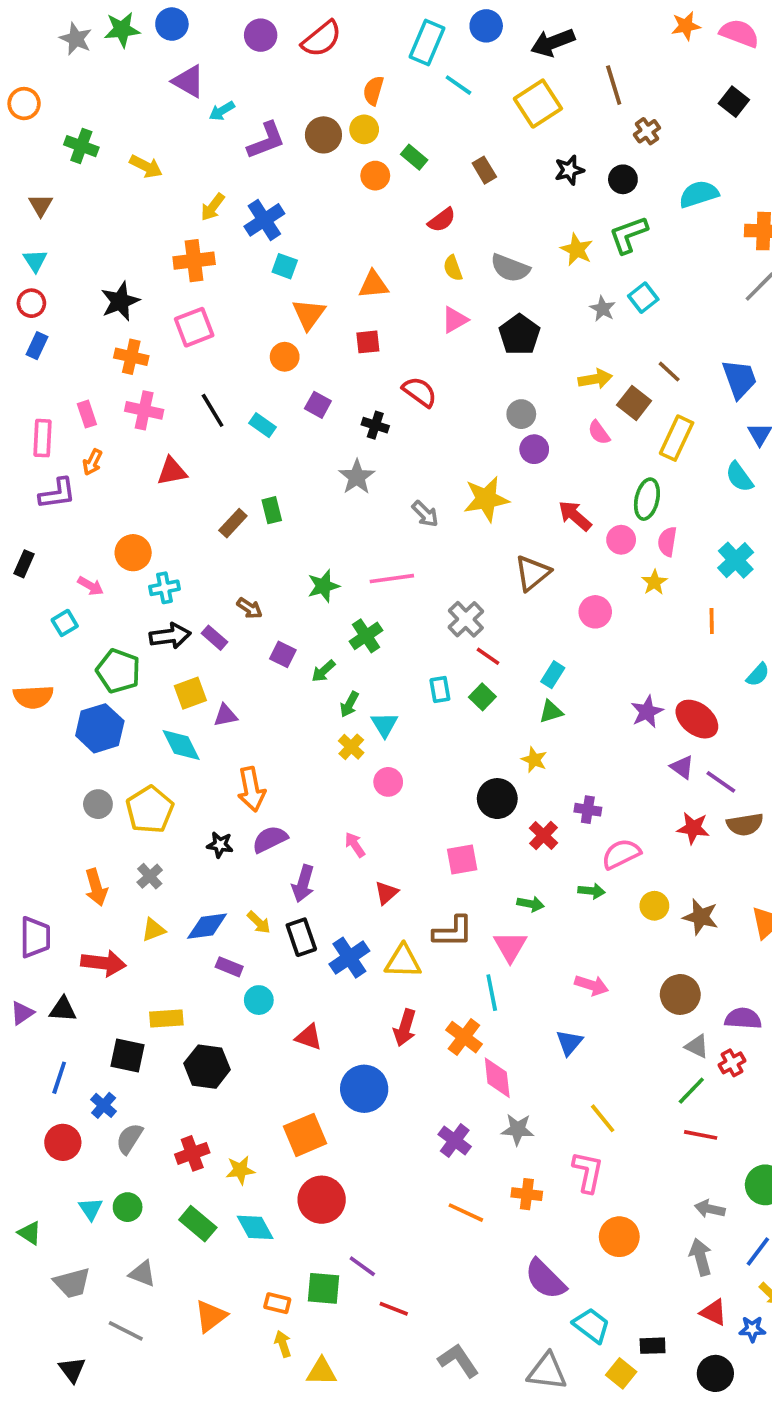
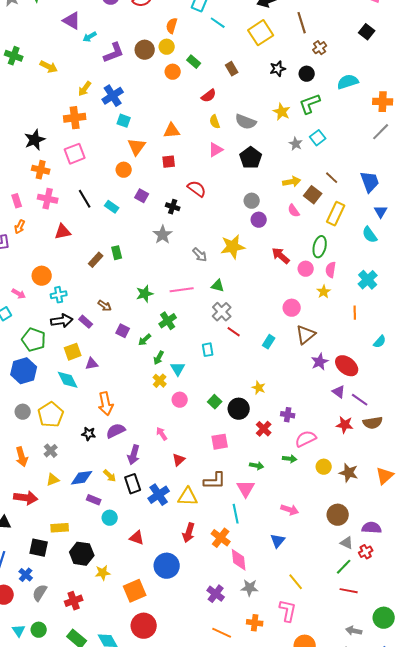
brown triangle: (532, 573) -> (306, 335), moved
green square: (482, 697) -> (215, 402), moved
green triangle: (551, 712) -> (218, 286), moved, turned 32
yellow star: (240, 1170) -> (103, 573), moved

